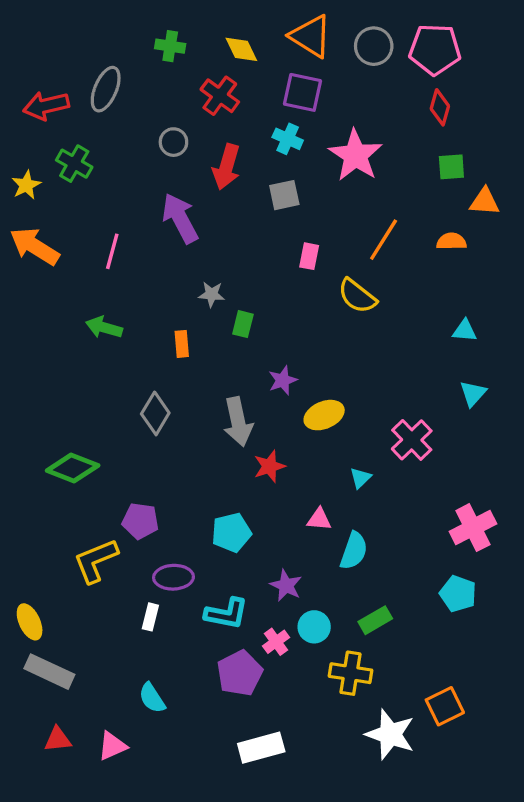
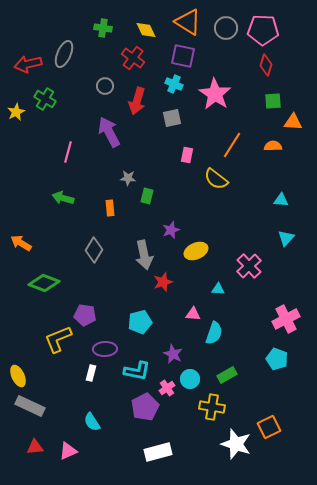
orange arrow: (35, 246) -> (21, 243), moved, size x0.7
cyan triangle: (360, 478) -> (218, 289), turned 48

